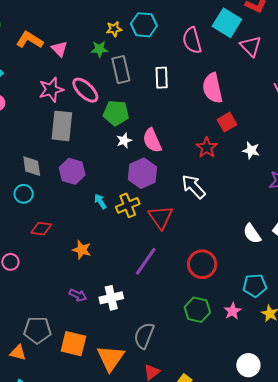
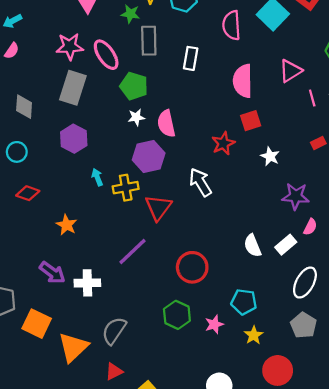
pink triangle: (251, 46) -> (291, 71), moved, turned 30
gray diamond: (32, 166) -> (24, 107), moved
purple arrow: (78, 295) -> (52, 273), size x1.4

